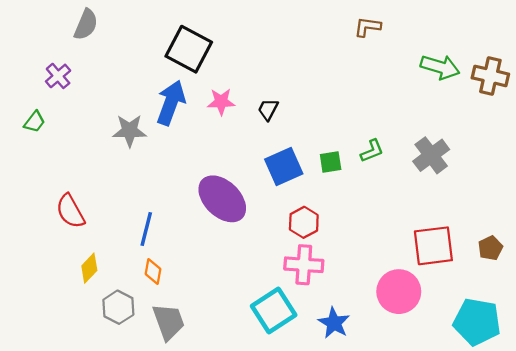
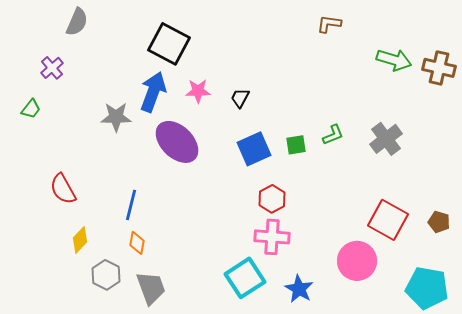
purple ellipse: (222, 199) -> (177, 142), moved
red square: (433, 246) -> (388, 220), turned 36
brown pentagon: (490, 248) -> (439, 222), turned -30

